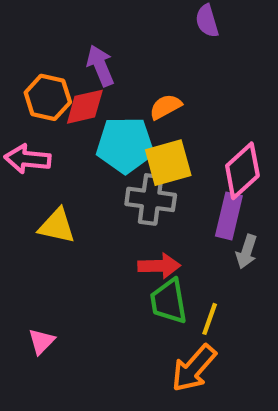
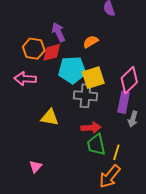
orange semicircle: (165, 107) -> (91, 42), moved
yellow triangle: (57, 226) -> (50, 117), moved

